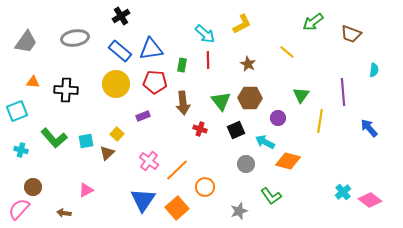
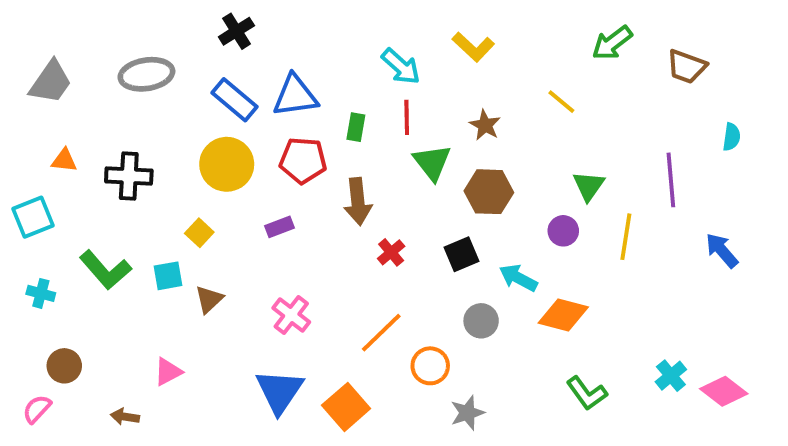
yellow L-shape: (242, 24) -> (473, 47), turned 70
green triangle: (221, 101) -> (432, 162), moved
purple circle: (278, 118) -> (563, 231), moved
red cross: (200, 129) -> (391, 252), turned 32
yellow square: (117, 134) -> (199, 233), moved
orange line: (177, 170) -> (381, 333), moved
orange circle: (205, 187) -> (430, 366), moved
green L-shape: (271, 196) -> (587, 393), moved
pink semicircle: (19, 209) -> (37, 409), size x0.7

